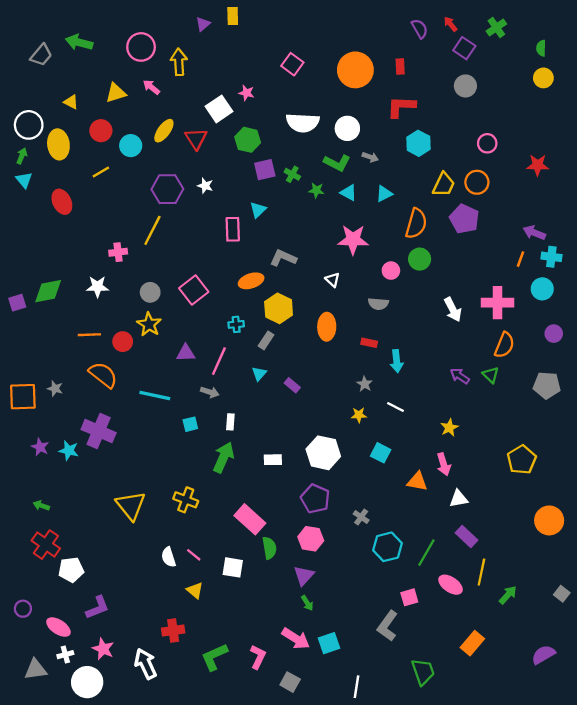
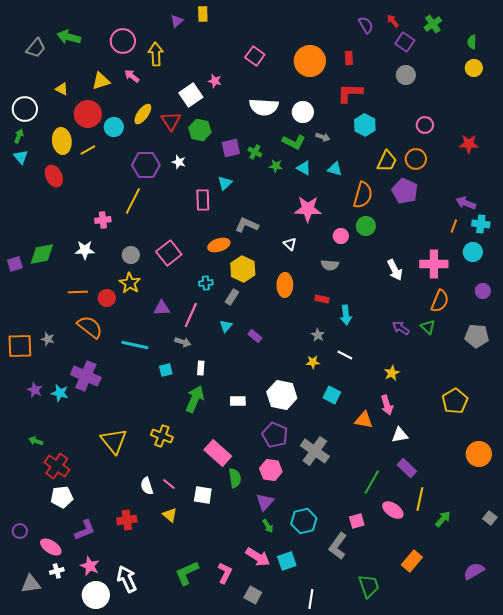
red circle: (101, 131) -> (88, 114), size x1.4
green hexagon: (248, 140) -> (200, 130), moved
yellow ellipse: (58, 144) -> (62, 141), moved
cyan triangle: (384, 194) -> (335, 169), turned 42
gray cross: (361, 517) -> (315, 451), size x2.0
red cross: (46, 545) -> (57, 466), moved
cyan hexagon: (387, 547) -> (304, 521), moved
red cross: (173, 631) -> (127, 520), moved
white circle: (87, 682) -> (96, 595), moved

